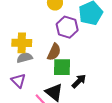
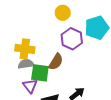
green square: (62, 67) -> (40, 73), moved
purple triangle: (18, 81) -> (30, 86), moved

